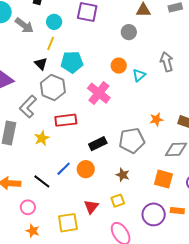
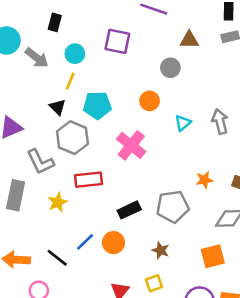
gray arrow: (167, 62) -> (220, 122), moved
orange circle: (119, 66) -> (150, 101), moved
gray L-shape: (28, 107) -> (40, 162), turned -70
orange square: (163, 179) -> (213, 256), turned -30

